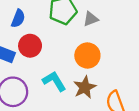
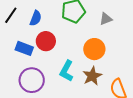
gray triangle: (91, 19) -> (106, 19), moved
cyan L-shape: (54, 81) -> (67, 71), turned -120

